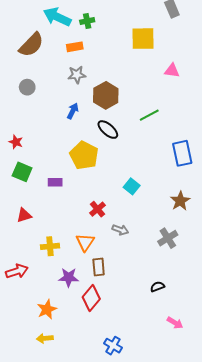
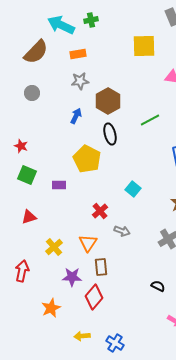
green cross: (87, 21) -> (91, 20), moved
black ellipse: (108, 130) -> (110, 134), turned 35
yellow cross: (50, 246) -> (54, 247), turned -36
red arrow: (17, 271) -> (22, 271), turned -60
black semicircle: (157, 287) -> (158, 286), turned 48
yellow arrow: (45, 338) -> (82, 336), moved

